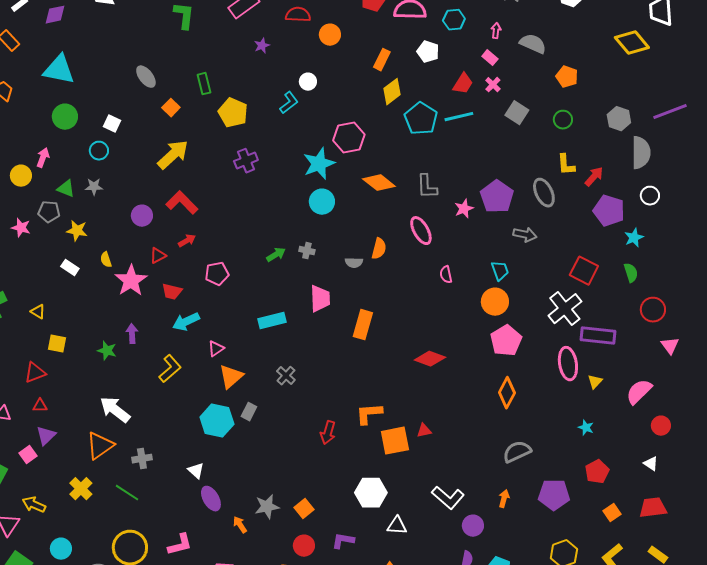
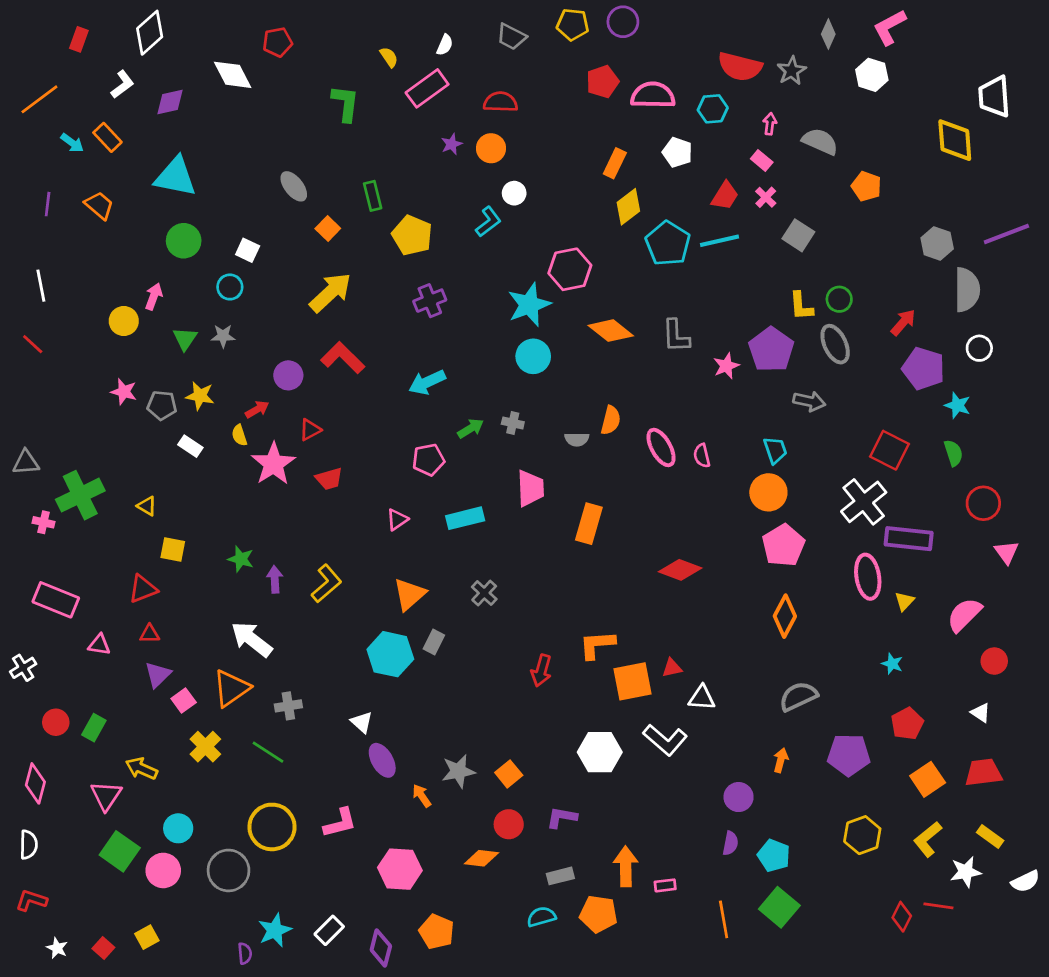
orange circle: (330, 35) -> (491, 148), moved
yellow diamond: (632, 43) -> (955, 140), turned 36
green circle: (563, 120) -> (839, 299), moved
yellow L-shape: (566, 165) -> (801, 306), moved
green triangle: (66, 189) -> (185, 339), turned 42
gray pentagon: (49, 212) -> (162, 405), moved
pink ellipse: (421, 231) -> (661, 447), moved
cyan star: (634, 238) -> (958, 405), turned -30
red arrow: (187, 241) -> (257, 409), moved
pink pentagon: (217, 274) -> (428, 460), moved
red trapezoid: (172, 292) -> (329, 479), turned -30
cyan arrow: (186, 322) -> (427, 382), moved
purple arrow: (132, 334) -> (275, 579), moved
pink triangle: (216, 349) -> (397, 520), moved
pink square: (28, 455) -> (184, 700), moved
white L-shape: (448, 498) -> (665, 740), moved
orange square: (612, 513) -> (928, 779), size x1.4
white triangle: (397, 526) -> (702, 698), moved

